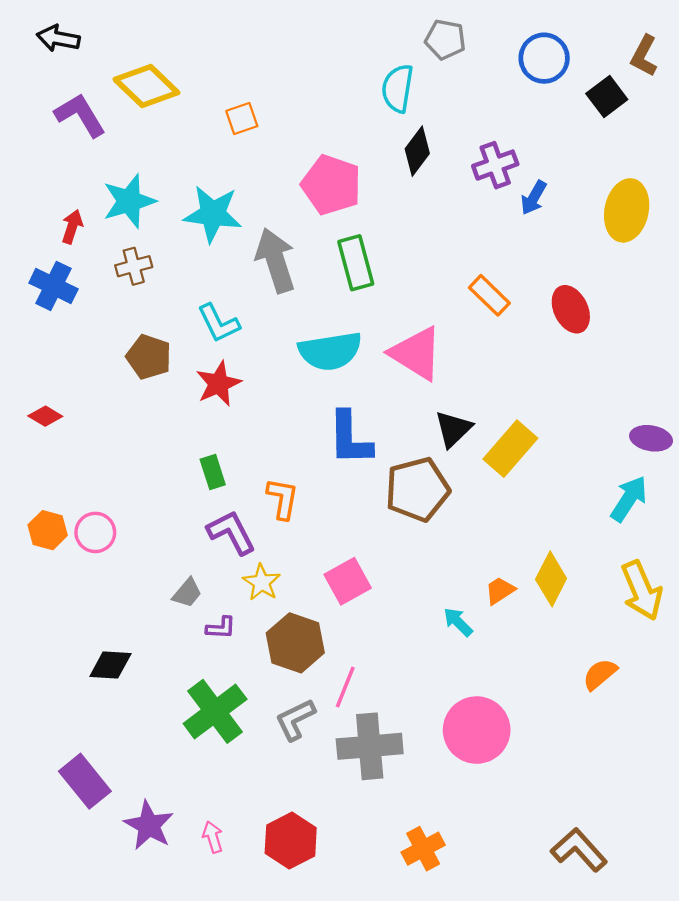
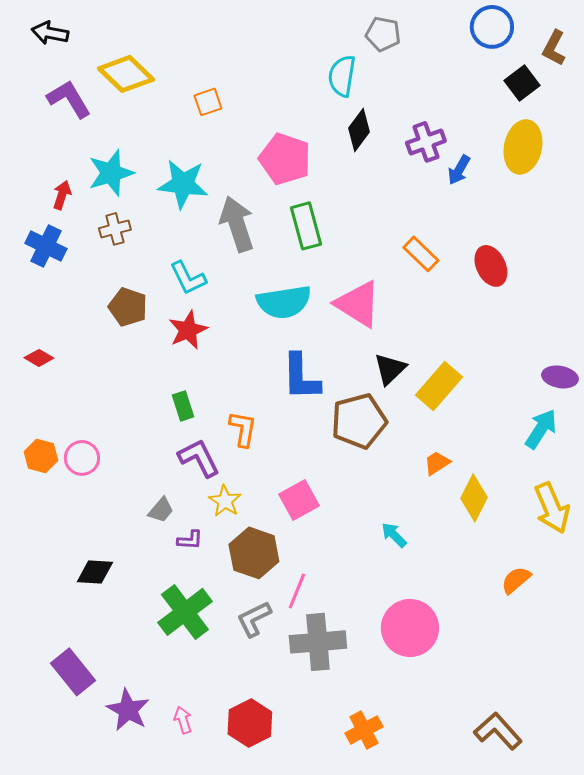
blue circle: (544, 58) -> (492, 27), moved
yellow ellipse: (627, 210) -> (523, 147), moved
orange trapezoid: (500, 591) -> (437, 463), moved

